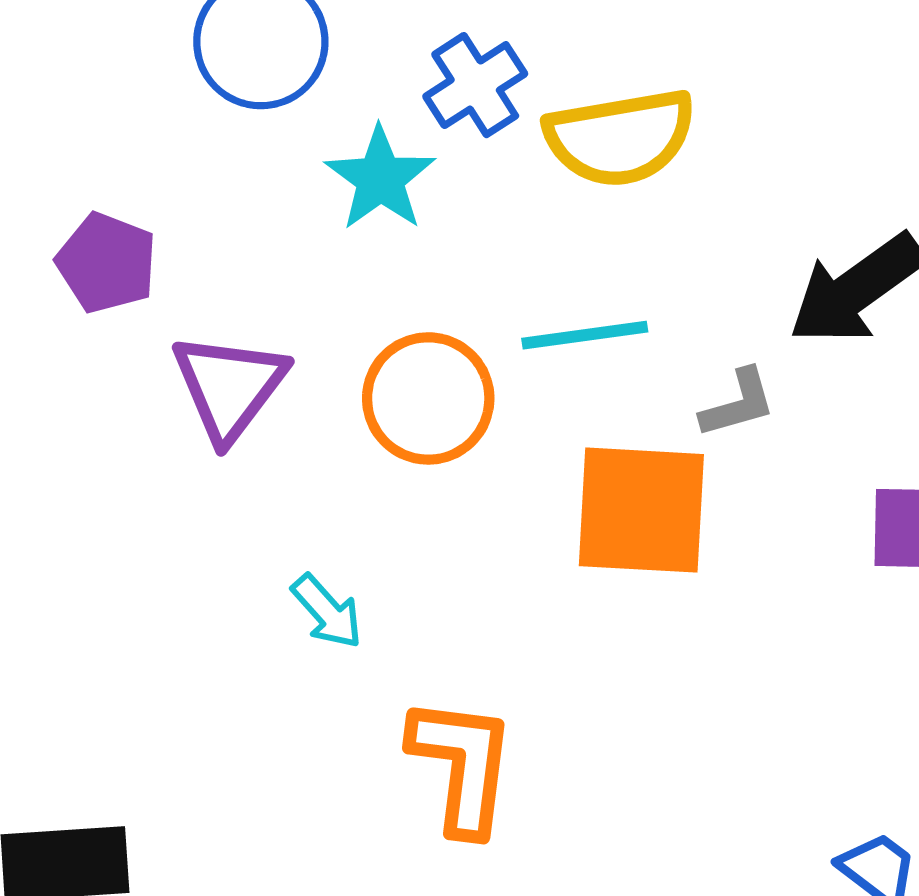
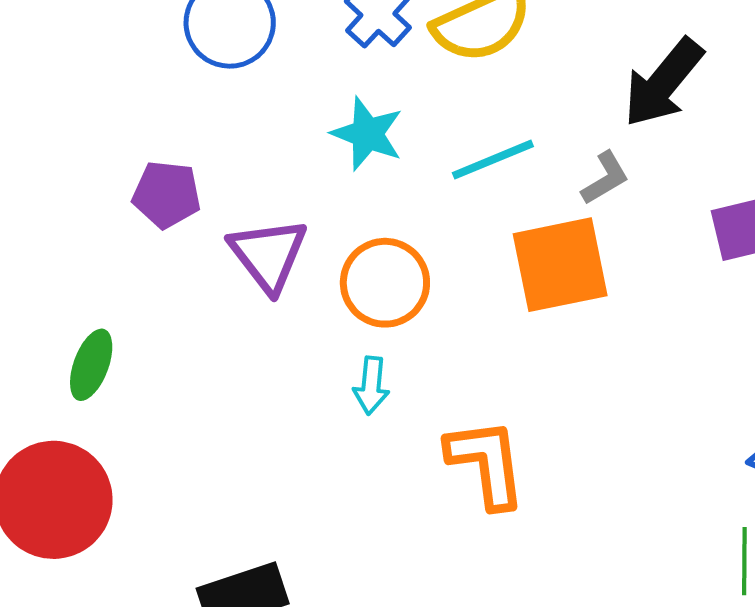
cyan star: (380, 179) -> (367, 134), moved
orange circle: (428, 398) -> (385, 283), moved
cyan arrow: (327, 611) -> (371, 385), turned 62

